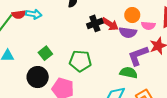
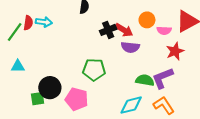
red semicircle: (19, 14) -> (28, 23), turned -72
purple semicircle: (128, 32) -> (130, 47), moved
green square: (45, 53) -> (38, 99), moved, turned 32
purple L-shape: (138, 56) -> (163, 78), moved

